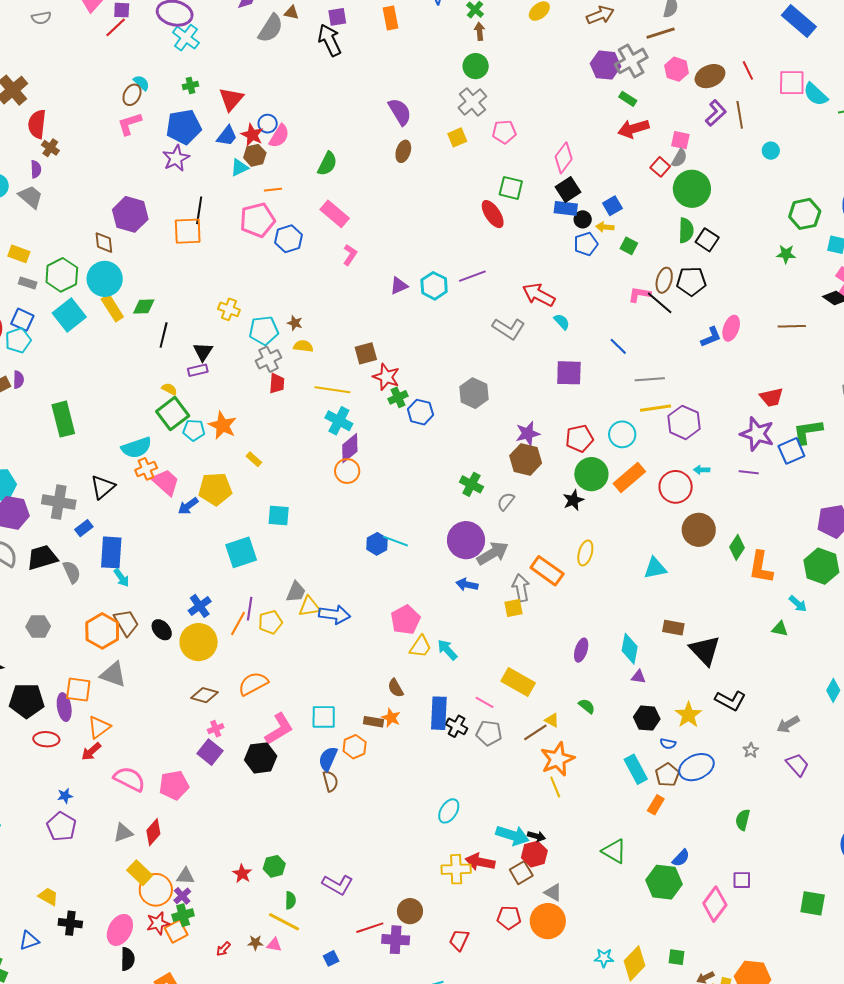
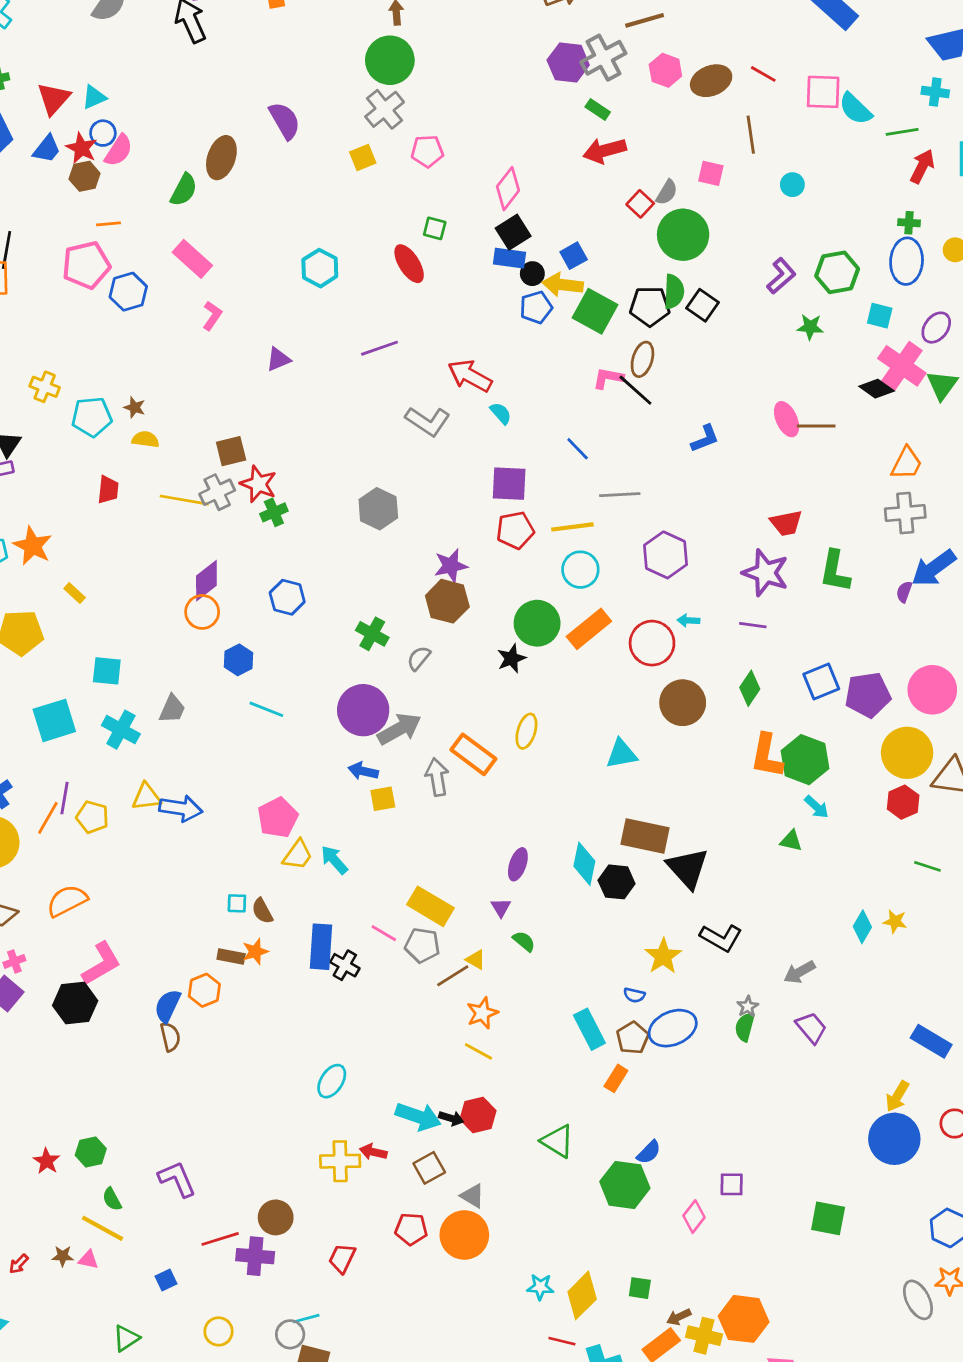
green circle: (476, 66) -> (390, 60), size x1.4
red line: (748, 70) -> (763, 74), turned -36
purple L-shape: (716, 113) -> (781, 276), moved
pink square: (680, 140) -> (711, 173), moved
brown ellipse: (403, 151) -> (221, 158), moved, size x1.4
cyan triangle: (239, 168) -> (94, 97), moved
green square: (511, 188) -> (435, 228), size x0.7
yellow arrow: (605, 227) -> (563, 285), size x1.6
green square: (629, 246) -> (595, 311), size x1.8
black pentagon: (691, 281) -> (650, 306), moved
cyan hexagon: (434, 286) -> (320, 268), moved
pink ellipse: (731, 328) -> (787, 419), moved, turned -45
gray cross: (268, 359) -> (217, 492), moved
yellow line: (655, 408) -> (572, 527), moved
blue hexagon: (420, 412) -> (287, 597), moved
cyan cross: (339, 421) -> (121, 730), moved
green L-shape: (808, 432) -> (835, 571), turned -72
red pentagon: (579, 439) -> (515, 530), moved
blue square: (791, 451) -> (821, 682), moved
blue hexagon: (377, 544) -> (238, 660), moved
green diamond: (737, 547) -> (750, 688), moved
green hexagon: (821, 566) -> (805, 760), moved
gray trapezoid: (296, 592) -> (172, 709), moved
yellow square: (514, 608) -> (383, 799), moved
yellow pentagon: (270, 622) -> (92, 817), turned 30
brown rectangle: (673, 628) -> (645, 836), size x1.6
purple triangle: (638, 677) -> (501, 908), moved, turned 49
cyan square: (324, 717) -> (237, 903), moved, size x0.6
orange star: (391, 718) -> (255, 952), turned 30
black hexagon: (647, 718) -> (617, 882), moved
gray pentagon: (489, 733) -> (422, 945), moved
orange star: (557, 759) -> (482, 1013), size x0.7
yellow line: (555, 787) -> (478, 1051), turned -40
green semicircle: (743, 820) -> (745, 1027), moved
red hexagon: (534, 854) -> (478, 1115), moved
red arrow: (480, 862) -> (373, 1152), size x0.7
purple L-shape: (338, 885) -> (177, 1179), turned -144
green semicircle: (290, 900) -> (112, 1199), turned 150
pink diamond: (715, 904) -> (694, 1217), size x0.7

